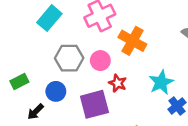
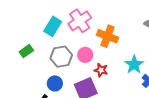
cyan rectangle: (49, 18) -> (53, 26), moved
green rectangle: (19, 81) -> (26, 51), moved

